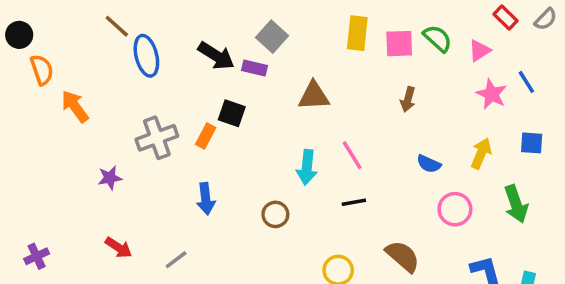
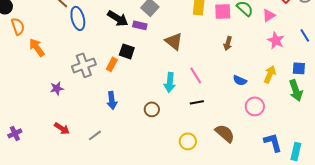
blue line: (526, 82) -> (305, 35), moved
brown triangle: (314, 96) -> (174, 41), turned 42
green arrow: (516, 204) -> (296, 90), moved

